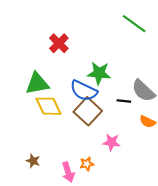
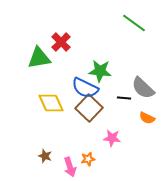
green triangle: (37, 83) -> (39, 58), moved
brown star: (33, 161) -> (45, 156), moved

